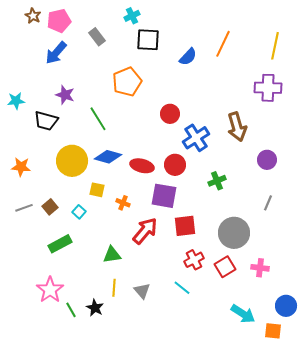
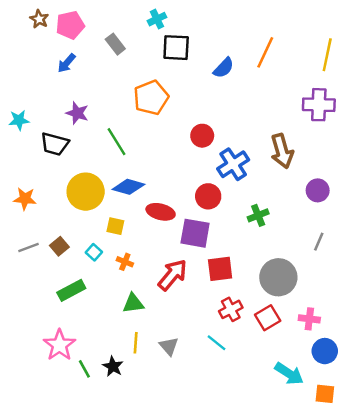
blue arrow: (56, 53) -> (67, 63), size x0.7
red ellipse: (142, 166) -> (161, 212), moved
orange cross: (123, 203) -> (125, 262), moved
blue circle: (286, 306) -> (325, 351), moved

